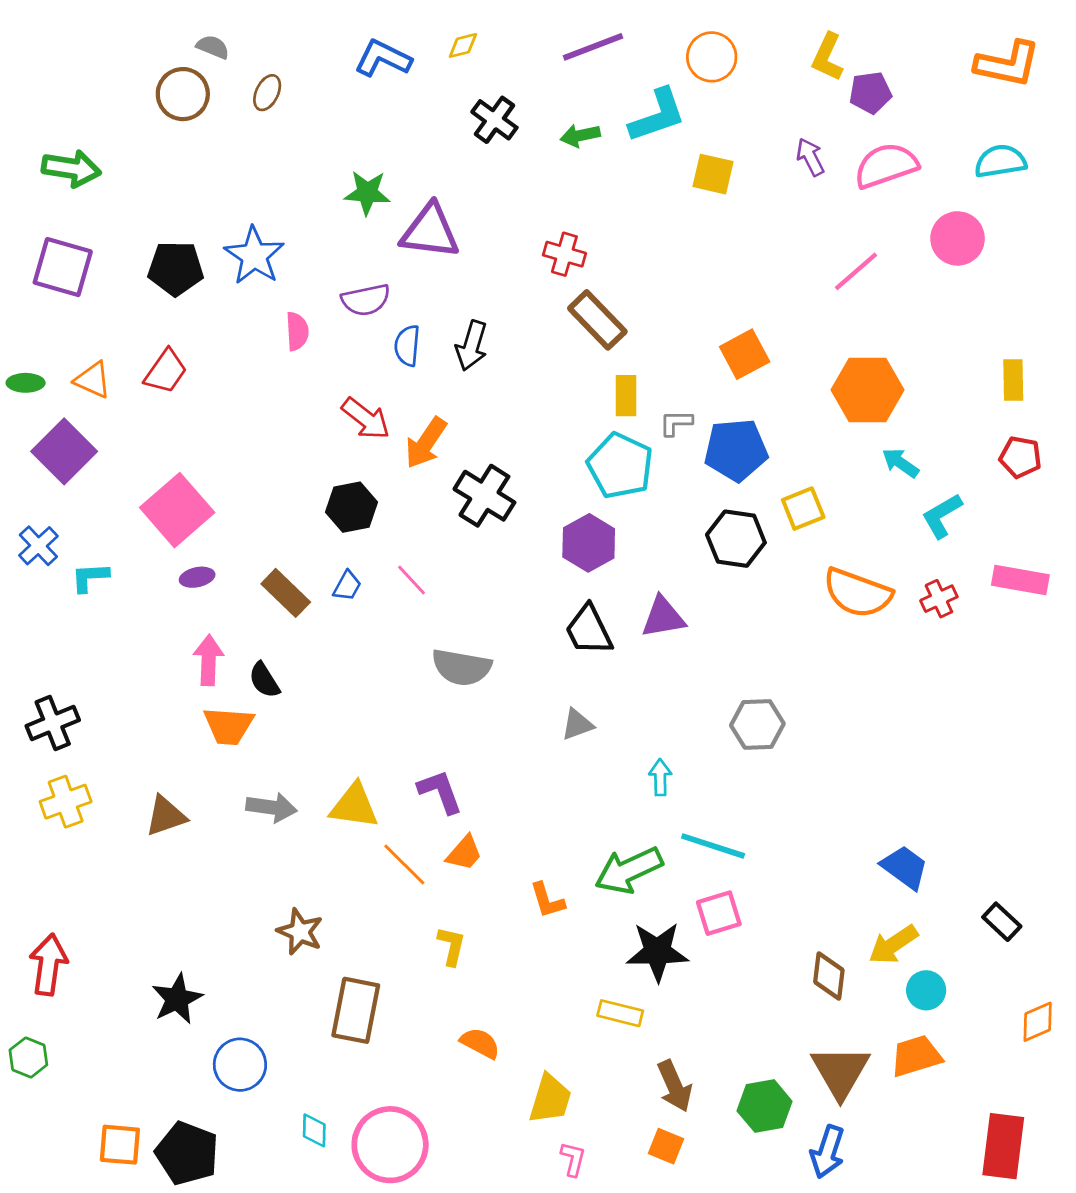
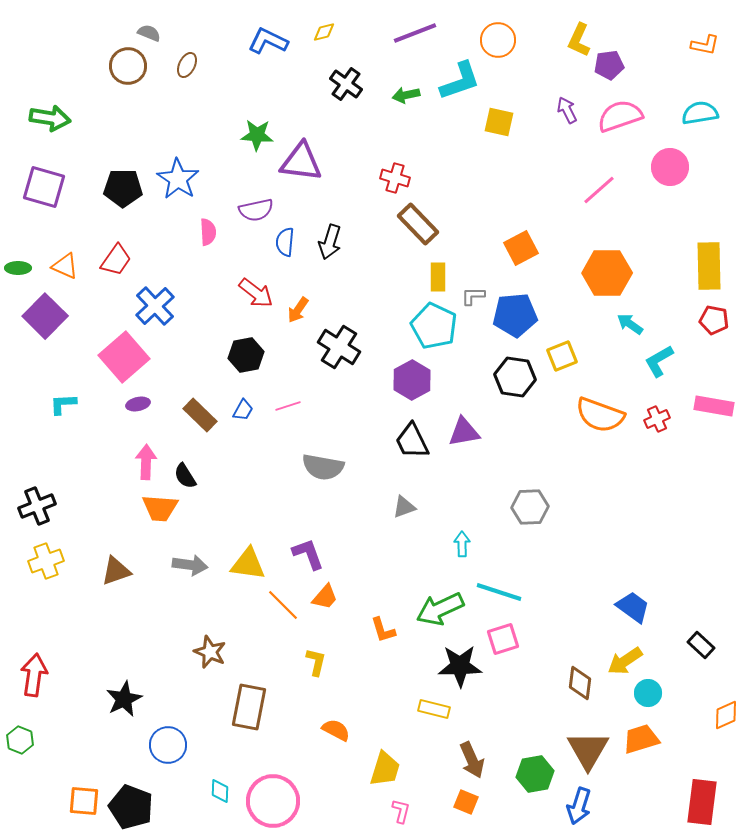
orange L-shape: (1008, 64) -> (705, 45), size x0.6
yellow rectangle: (1013, 380) -> (709, 266), size x1.6
orange arrow: (426, 443) -> (298, 310), size x0.7
blue cross: (38, 546) -> (155, 306), moved, size x1.4
pink line: (411, 580) -> (288, 406), turned -65

